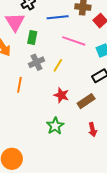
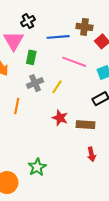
brown rectangle: (86, 101) -> (85, 125), turned 36
green star: (55, 126) -> (37, 167), moved

